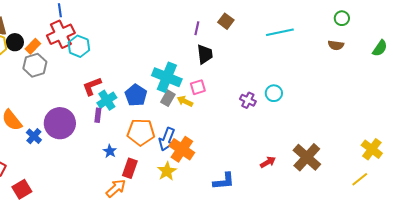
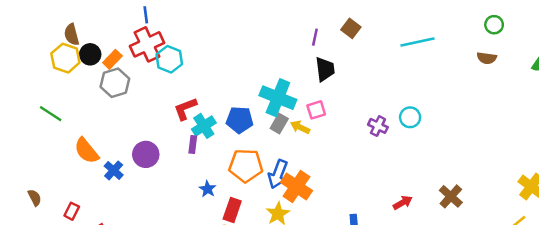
blue pentagon: (136, 95) -> (240, 120), turned -30
purple circle: (60, 123) -> (146, 154), size x0.7
brown cross: (307, 157) -> (451, 196), size x0.7

